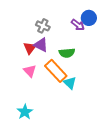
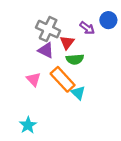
blue circle: (89, 18) -> (108, 20), moved
gray cross: (43, 26) -> (48, 29), size x1.5
red triangle: (30, 48) -> (67, 42), moved

